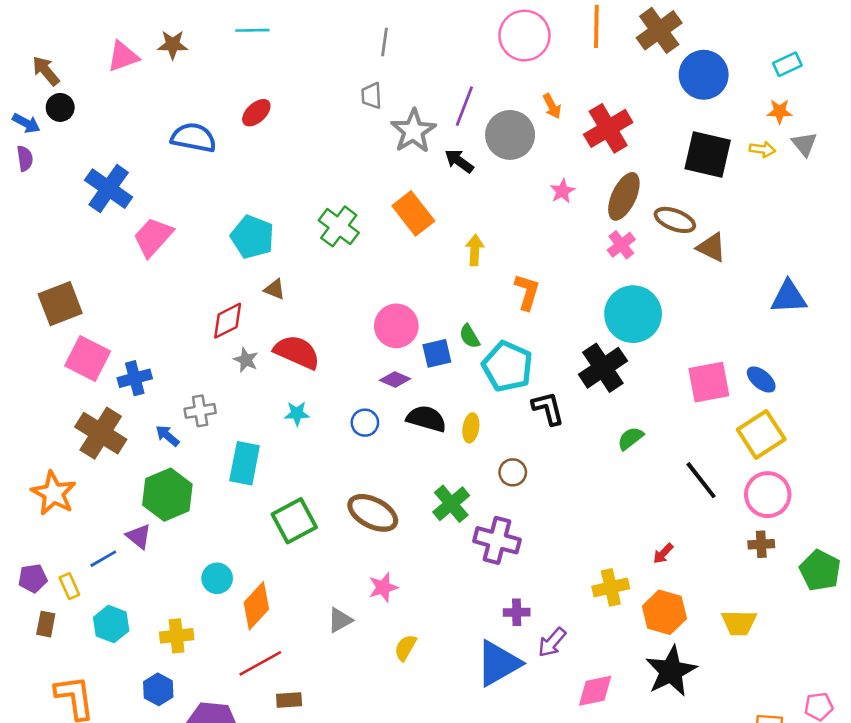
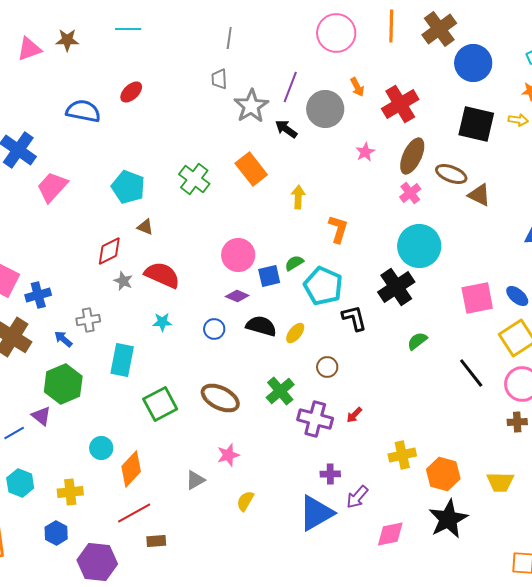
green semicircle: (470, 336) -> (294, 263), turned 90
yellow ellipse: (471, 428) -> (295, 333), turned 30
red arrow: (663, 553) -> (354, 415), moved

